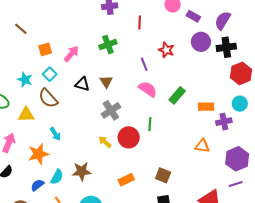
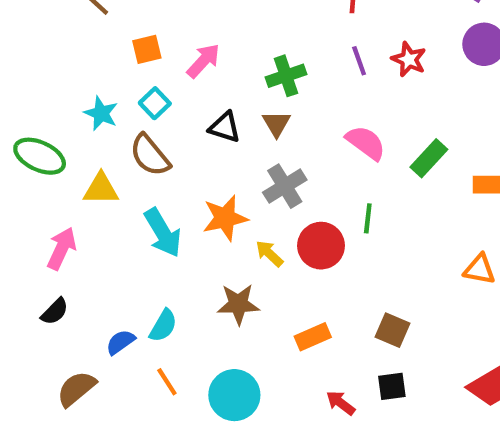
green cross: (108, 44) -> (286, 76), moved
purple line: (144, 64) -> (359, 61), moved
cyan arrow: (55, 134) -> (163, 233), size x1.6
orange star: (38, 154) -> (225, 218), moved
brown star: (82, 171) -> (238, 304), moved

